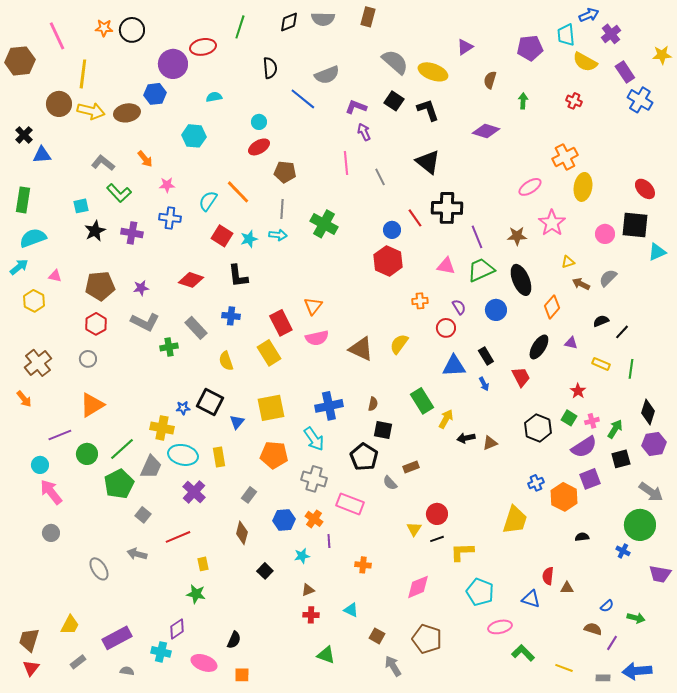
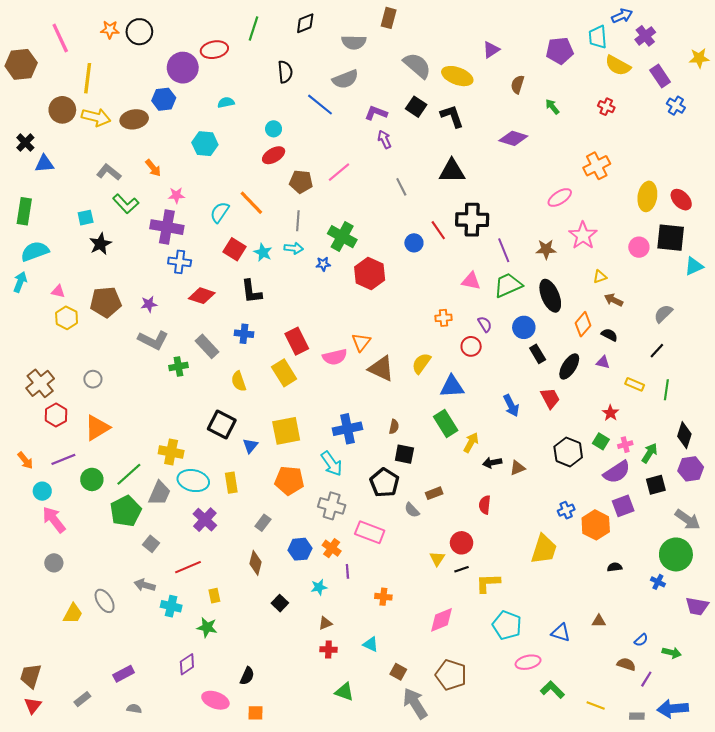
gray semicircle: (323, 19) -> (354, 42), moved
blue cross: (640, 100) -> (676, 106), size x0.7
green arrow: (523, 101) -> (552, 107), turned -42
black triangle: (428, 162) -> (452, 171), turned -40
pink line: (346, 163) -> (339, 172), moved, turned 55
yellow ellipse: (583, 187) -> (647, 196), moved
blue cross: (170, 218) -> (180, 262), moved
purple cross: (132, 233) -> (167, 227), moved, size x1.4
cyan star: (249, 239) -> (263, 252), turned -30
red hexagon: (388, 261) -> (370, 274), moved
cyan arrow: (19, 267) -> (20, 282), turned -30
gray semicircle: (608, 278) -> (663, 314), moved
yellow hexagon: (34, 301) -> (67, 318), moved
orange triangle: (313, 306) -> (361, 342), moved
black semicircle: (601, 321) -> (609, 335), moved, turned 49
red hexagon: (96, 324) -> (56, 415), moved
black rectangle: (486, 356) -> (538, 354), moved
blue triangle: (454, 366) -> (452, 387), moved
blue arrow: (484, 384) -> (511, 406), size x1.5
orange arrow: (24, 399) -> (25, 460), moved
blue star: (183, 408) -> (323, 264), moved
red semicircle: (548, 576) -> (485, 505), moved
yellow trapezoid: (70, 625) -> (73, 614), moved
purple rectangle: (117, 638) -> (124, 674), size x0.7
cyan cross: (161, 652) -> (171, 606), moved
gray arrow: (393, 666) -> (415, 703), size x1.4

